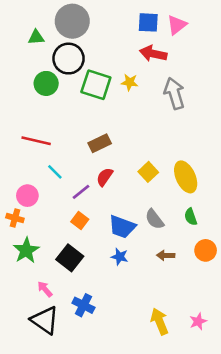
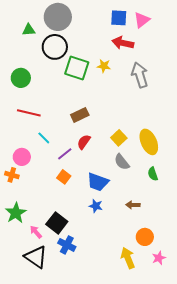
green circle: (46, 83) -> (21, 78), moved
gray semicircle: (154, 219) -> (122, 162), moved
green star: (26, 250) -> (16, 213), moved
orange circle: (206, 250) -> (145, 237), moved
black square: (70, 258) -> (57, 223), moved

